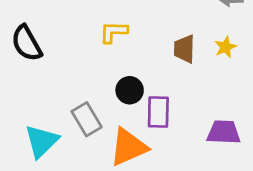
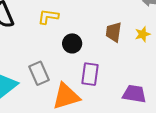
yellow L-shape: (114, 32) -> (48, 17), moved
black circle: (130, 90) -> (72, 43), moved

